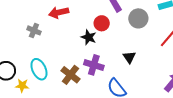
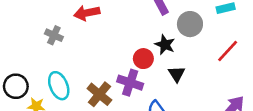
red circle: (102, 23) -> (143, 59), moved
black star: (89, 37) -> (165, 45), moved

